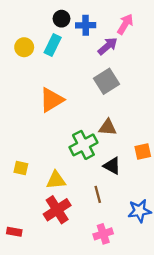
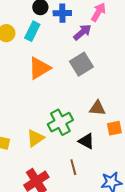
orange triangle: (52, 100) -> (39, 68), moved
brown triangle: (108, 127) -> (97, 108), moved
yellow triangle: (56, 180) -> (35, 138), moved, turned -30

